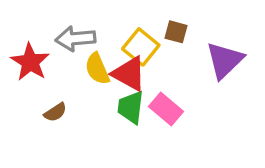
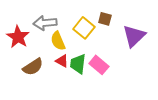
red triangle: (129, 74) -> (62, 61), moved, size x0.6
brown semicircle: (55, 112) -> (33, 67), size x1.5

